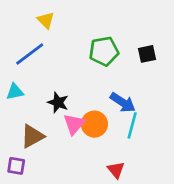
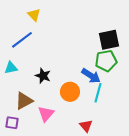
green pentagon: (104, 51) -> (106, 61), moved
black square: (147, 54) -> (109, 40), size x1.5
pink triangle: (74, 124) -> (46, 114), moved

